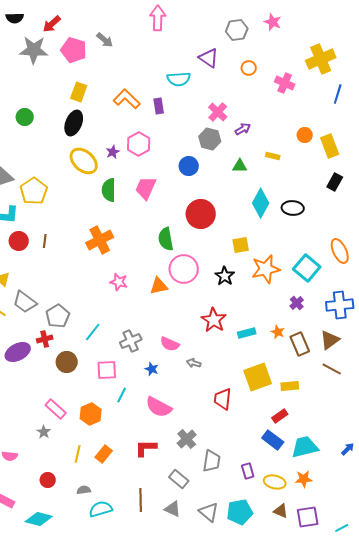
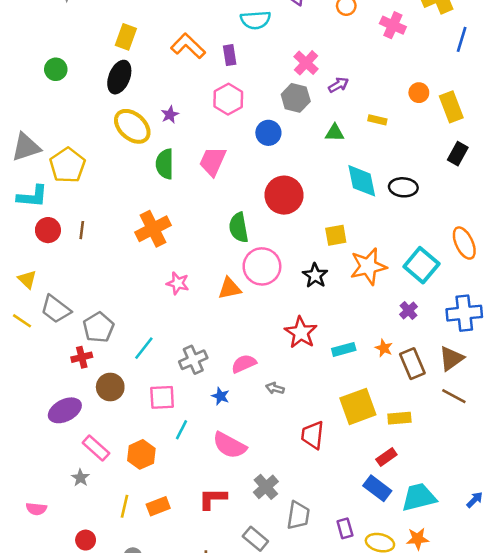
pink hexagon: (139, 144) -> (228, 99), moved
cyan diamond: (261, 203) -> (362, 181), turned -40
pink semicircle: (170, 344) -> (244, 364), turned 132
purple ellipse: (18, 352) -> (65, 410), moved
orange rectangle: (104, 454) -> (158, 506), turned 30

